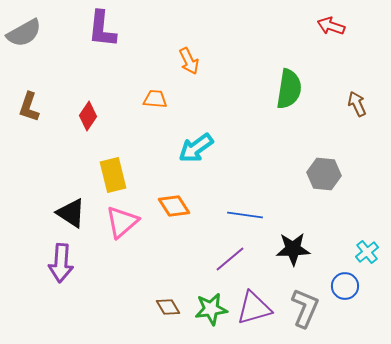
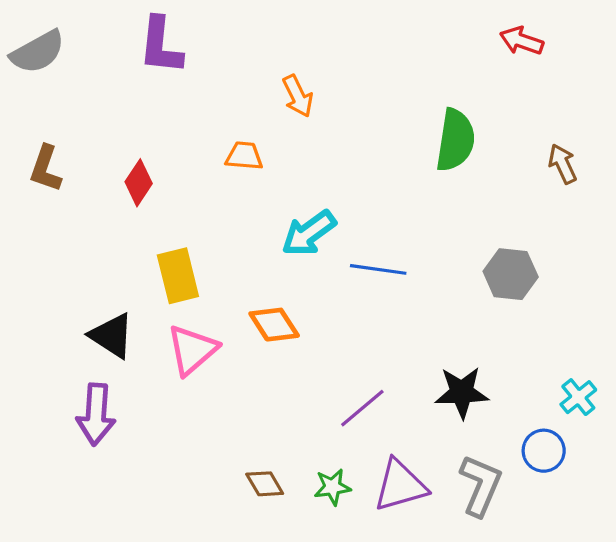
blue line: (245, 215) -> (378, 269), moved
green star: (211, 309) -> (332, 487), size x0.7

